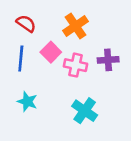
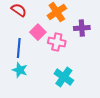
blue line: (21, 59) -> (19, 48), moved
purple cross: (108, 60) -> (82, 28), moved

